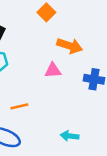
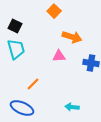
orange line: (19, 106) -> (33, 84), turned -32

